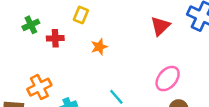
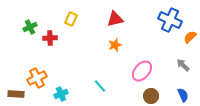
red triangle: (160, 26) -> (115, 19), moved, turned 30
orange star: (99, 47) -> (115, 45), moved

